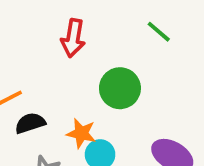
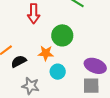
orange star: (81, 133) -> (46, 53), moved

